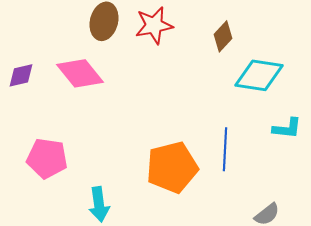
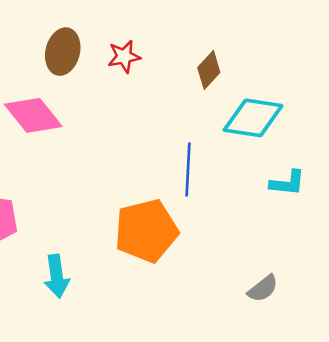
red star: (154, 25) -> (124, 56), size x0.7
blue line: (225, 149) -> (188, 169), moved

